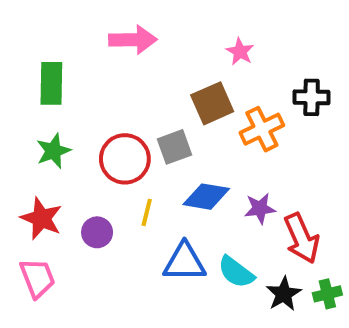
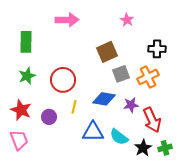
pink star: (240, 52) -> (127, 20), moved
orange cross: (262, 129) -> (148, 77), moved
gray square: (174, 147) -> (121, 74), moved

